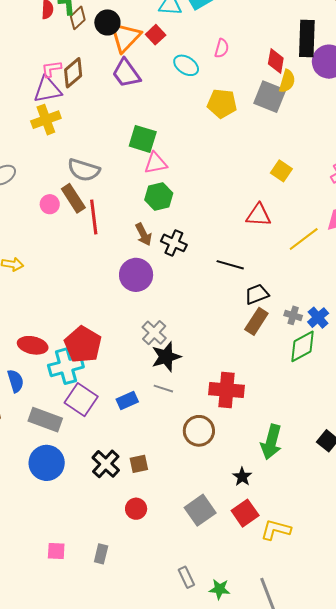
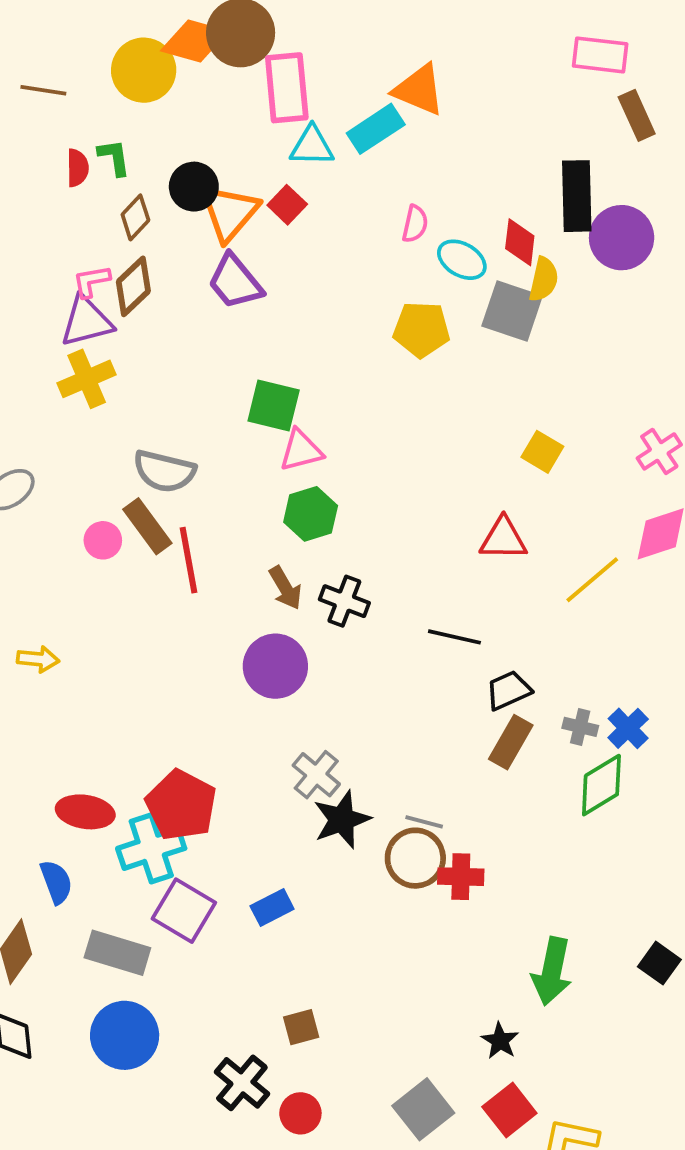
brown diamond: (78, 18) -> (135, 217), moved
cyan ellipse: (186, 65) -> (462, 260), moved
gray line: (163, 389) -> (424, 822), moved
red cross: (227, 390) -> (461, 877), size x0.7
brown circle: (199, 431) -> (415, 858), moved
black cross: (106, 464) -> (242, 1083), moved

